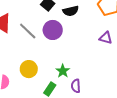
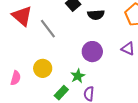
purple circle: (53, 30) -> (92, 52), moved

